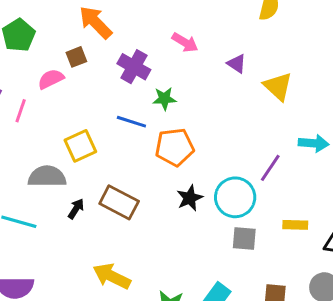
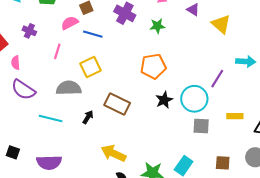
green star: (164, 99) -> (157, 26), moved
pink line: (21, 111) -> (57, 51), moved
blue line: (131, 122) -> (93, 34), moved
black arrow: (76, 209) -> (88, 117), moved

